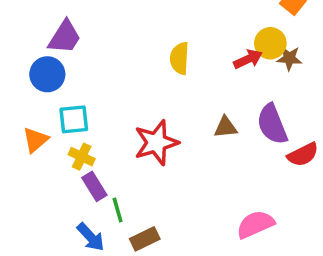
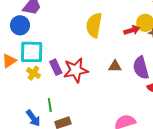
yellow semicircle: (180, 58) -> (94, 25), size x1.4
cyan square: (74, 119) -> (32, 52), size x1.4
purple rectangle: (94, 186) -> (56, 67), moved

